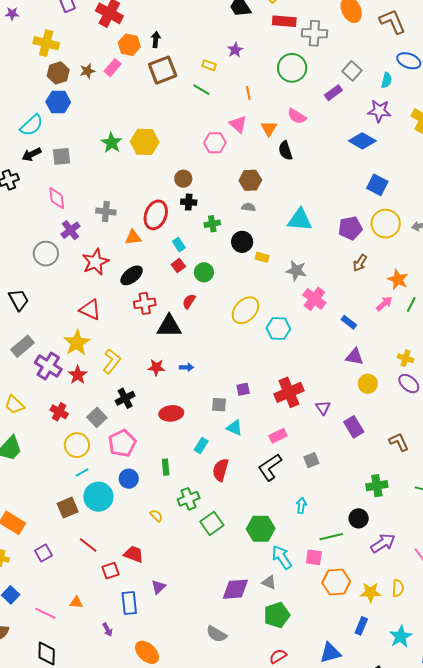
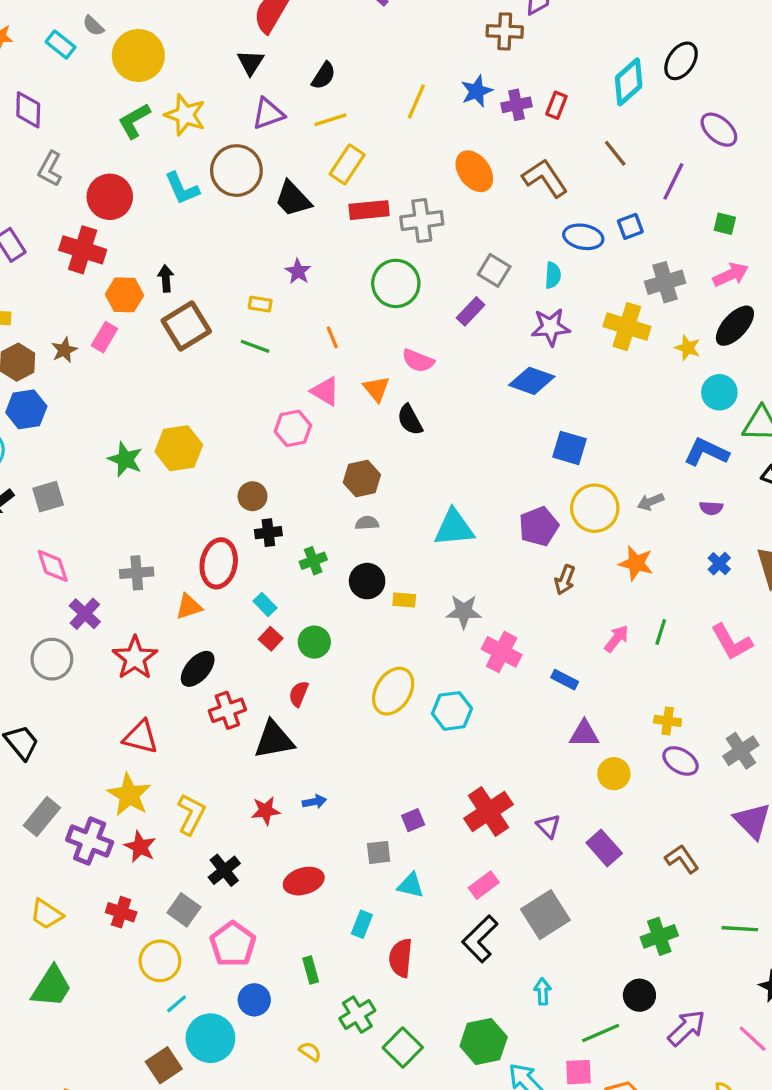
orange star: (398, 280) -> (636, 563), moved
gray square: (311, 460) -> (545, 915), size x1.8

